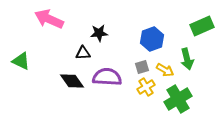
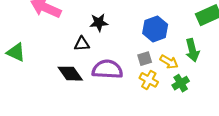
yellow cross: (146, 87) -> (149, 80), turned -30
green cross: (178, 99) -> (181, 83), moved, size x0.6

